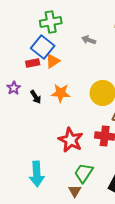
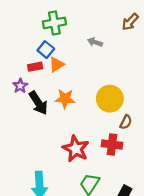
blue square: (43, 47) -> (46, 50), size x0.7
purple star: (14, 88) -> (20, 86), moved
black arrow: (36, 97) -> (38, 103), size x1.6

